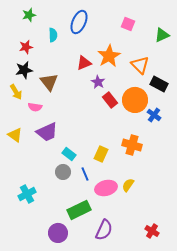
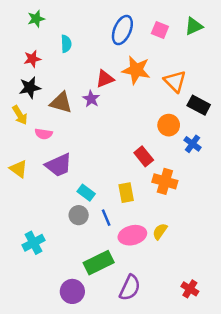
blue ellipse: (79, 22) -> (122, 30), moved
green triangle: (162, 35) -> (194, 26), moved
orange star: (109, 56) -> (136, 70), turned -30
brown triangle: (49, 82) -> (61, 103), turned -36
purple star: (98, 82) -> (91, 99), moved
red rectangle: (110, 100) -> (144, 156), moved
orange circle: (135, 100) -> (169, 125), size x0.7
yellow rectangle: (101, 154) -> (126, 193), turned -35

